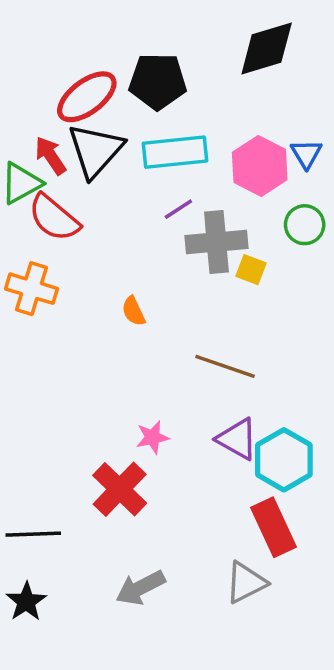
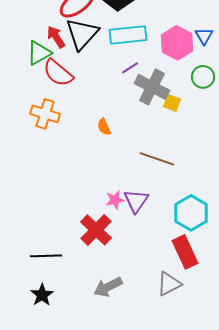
gray cross: (216, 242) -> (152, 87), turned 32
purple triangle: (237, 439) -> (136, 201), moved, turned 36

